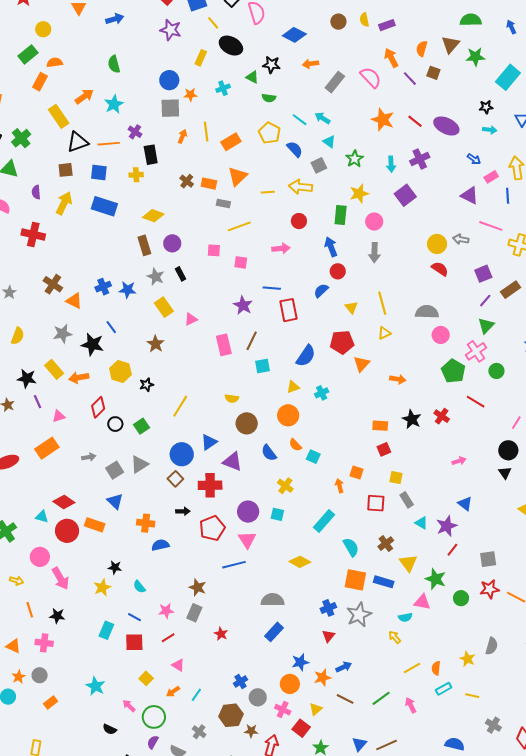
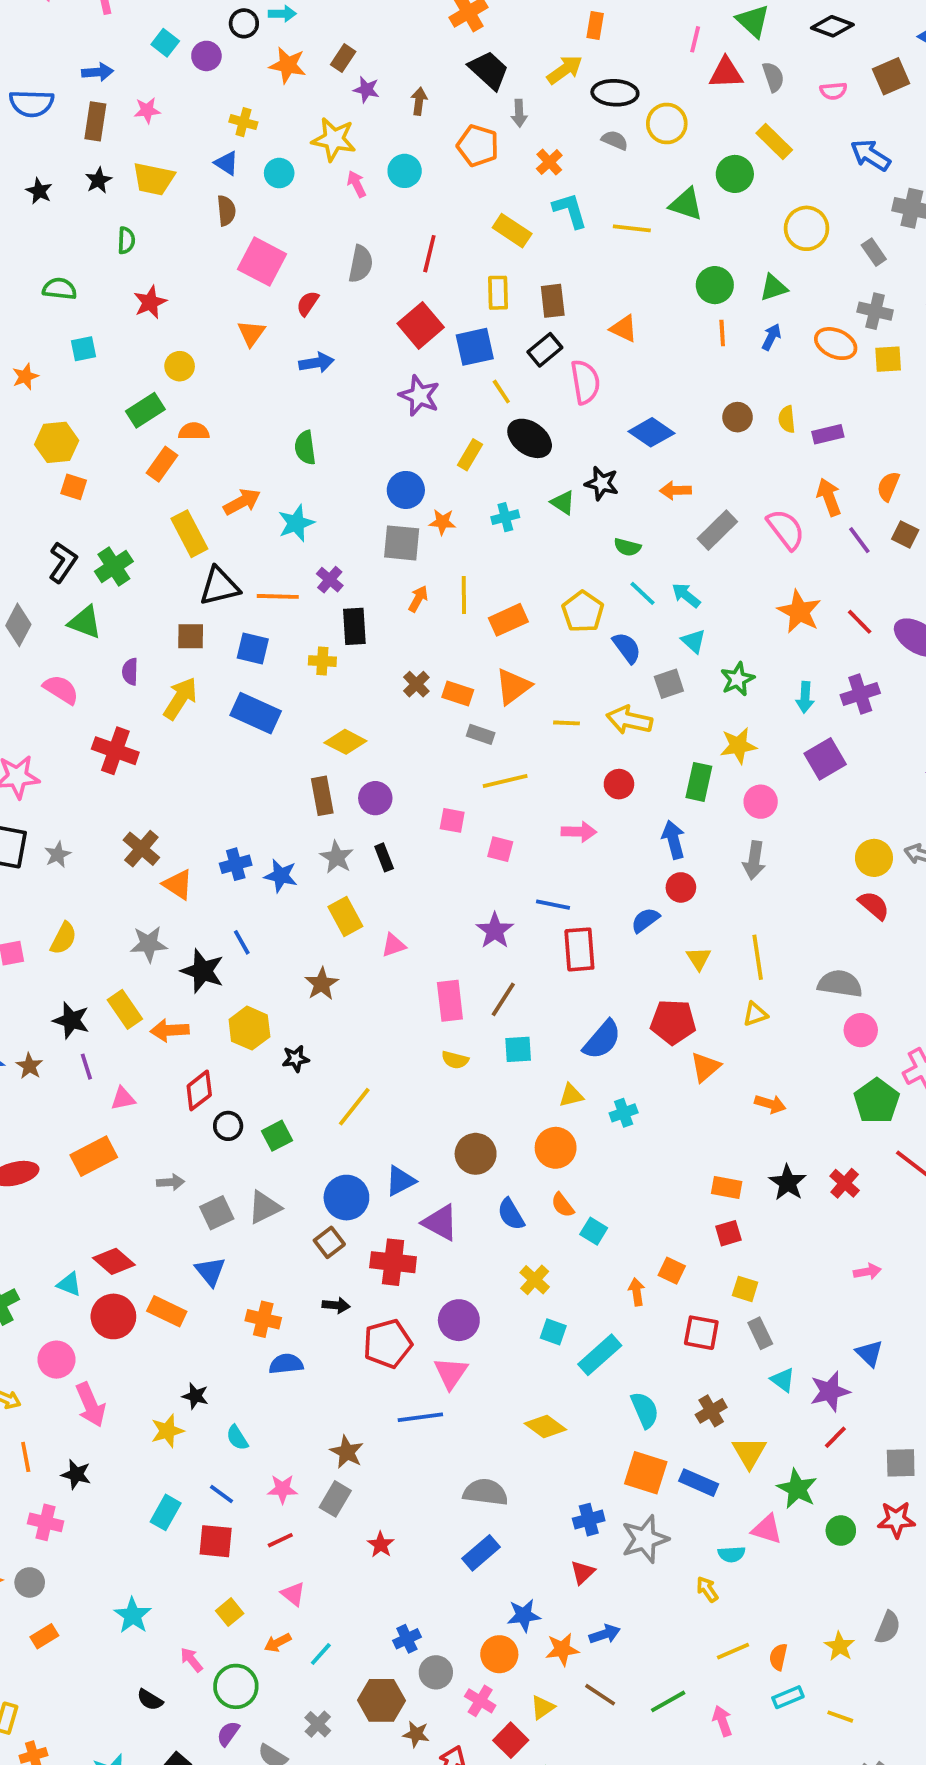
green semicircle: (269, 98) -> (627, 547), moved
yellow semicircle: (232, 398) -> (455, 1060), moved
cyan square: (277, 514) -> (553, 1332), moved

